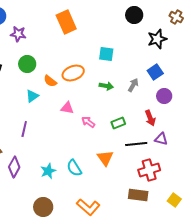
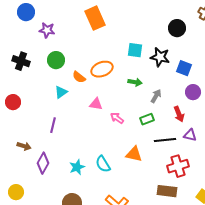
black circle: (134, 15) -> (177, 28), moved
black star: (157, 39) -> (160, 57), moved, turned 30
blue square: (155, 72) -> (184, 68), turned -35
gray arrow: (133, 85) -> (156, 96), moved
orange triangle: (105, 158) -> (134, 154), turned -42

